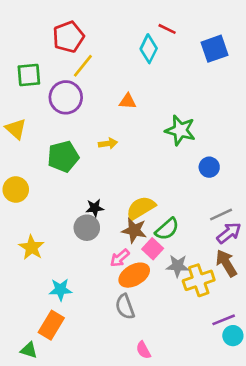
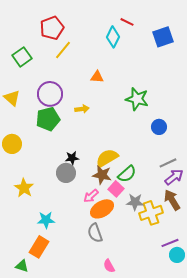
green square: (29, 75) -> (22, 57), turned -30
purple circle: (66, 97) -> (50, 94), moved

